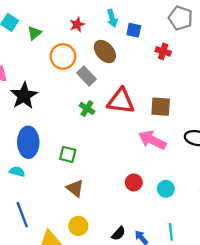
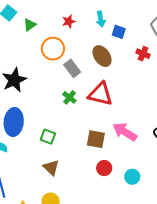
brown ellipse: (105, 52) -> (102, 56), moved
brown square: (161, 107) -> (96, 139), moved

